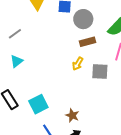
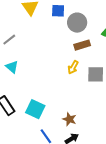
cyan triangle: (17, 61) -> (12, 67), turned -40
cyan square: (38, 104) -> (35, 109), turned -36

